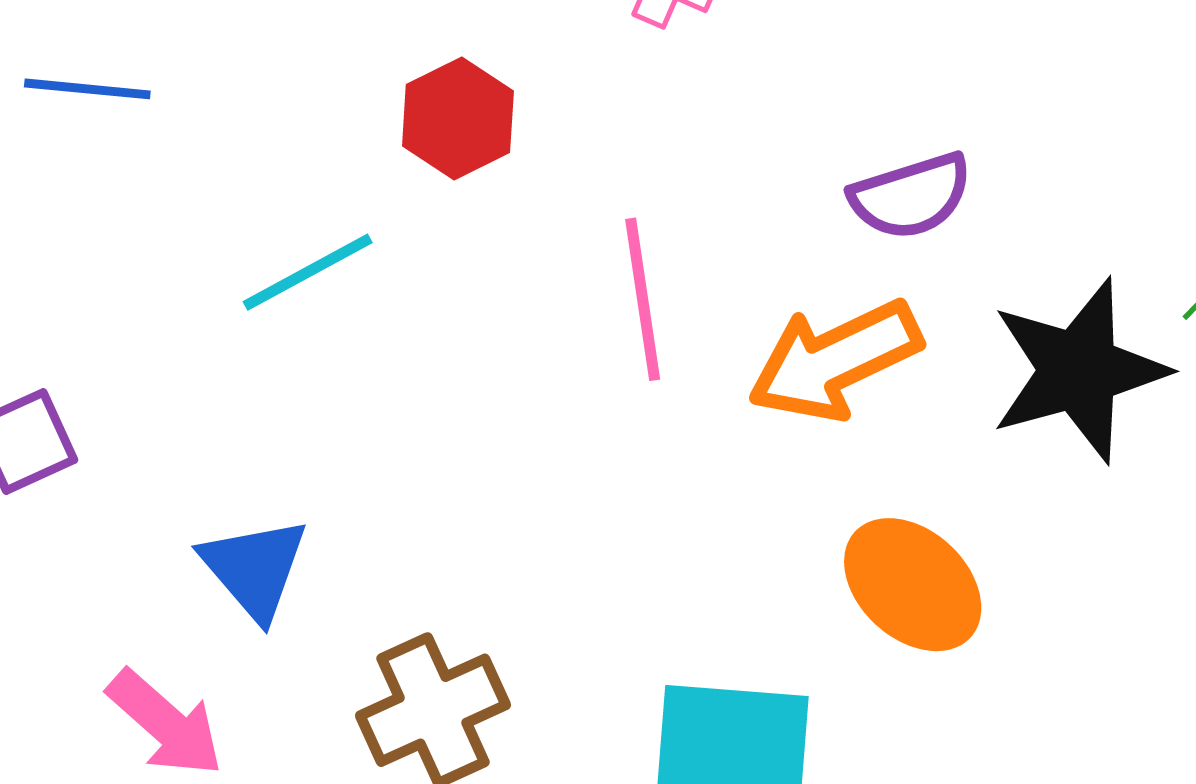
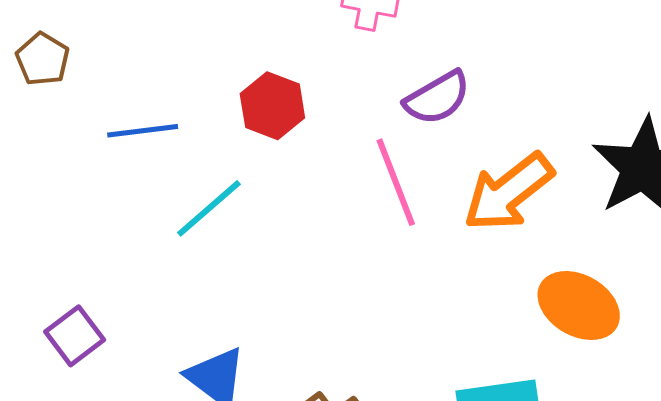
blue line: (87, 89) -> (143, 131), moved
purple semicircle: (911, 196) -> (437, 98), moved

